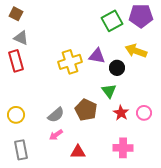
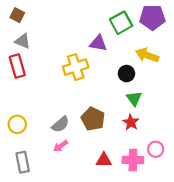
purple triangle: (97, 56) -> (98, 43), moved
green triangle: (109, 91) -> (134, 98), moved
pink circle: (144, 113) -> (156, 149), moved
red triangle: (78, 152) -> (104, 160), moved

